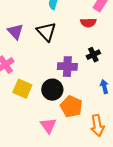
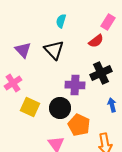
red semicircle: (88, 23) -> (96, 41), turned -35
black cross: (93, 55) -> (101, 73), size x1.5

